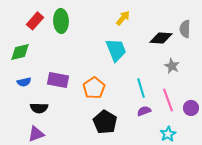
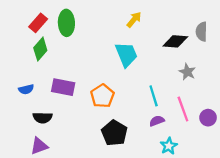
green diamond: (20, 52) -> (40, 49), moved, turned -35
cyan star: (168, 134) -> (169, 146), moved

